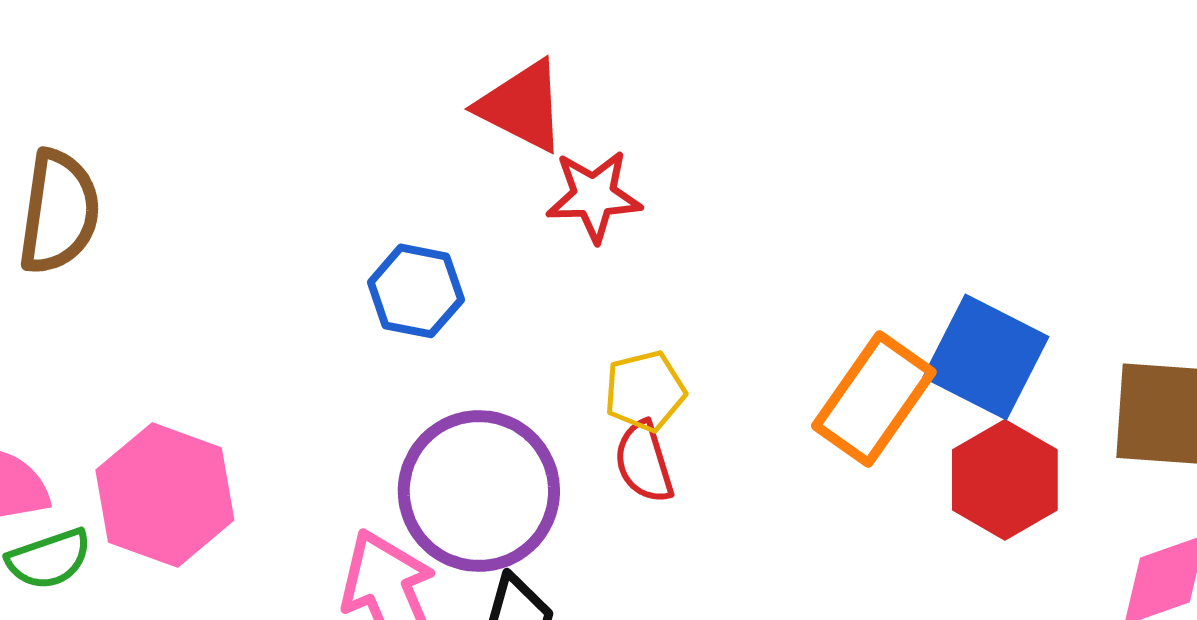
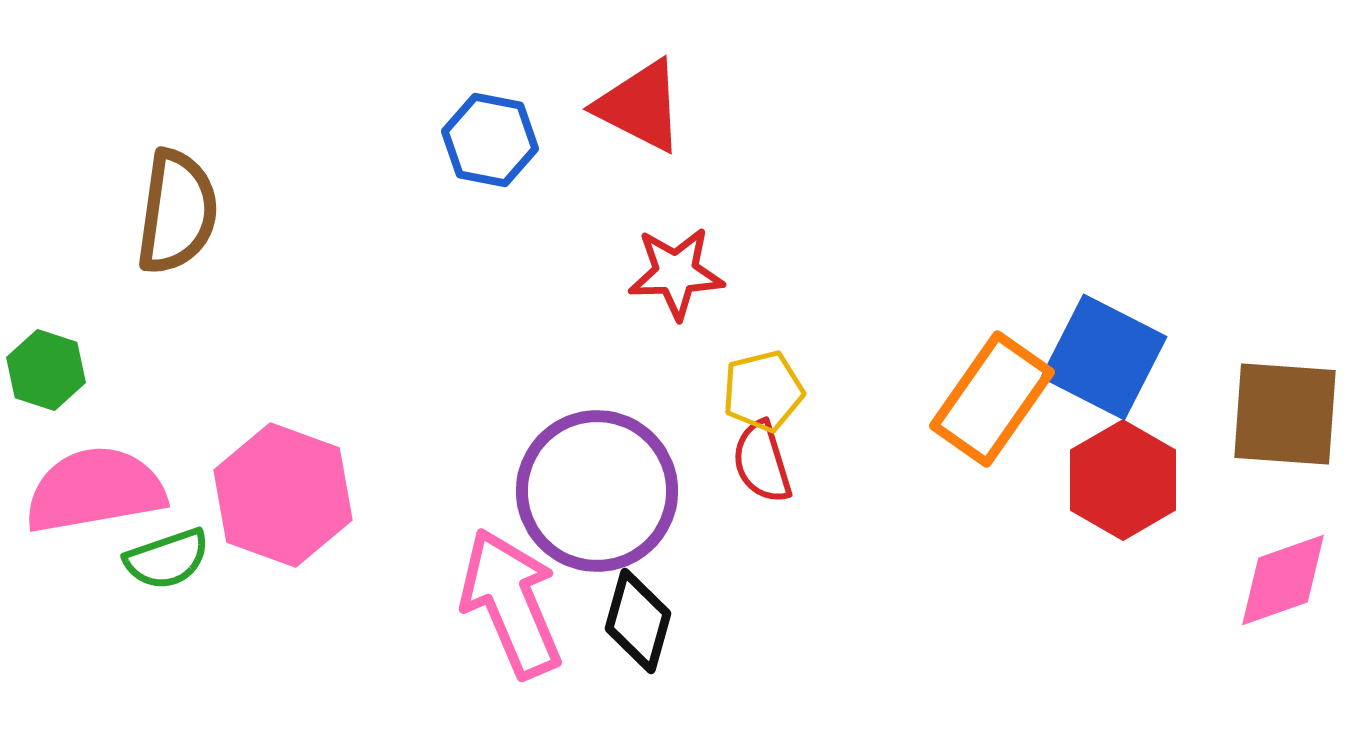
red star: (594, 196) -> (676, 273), moved
blue hexagon: (416, 291) -> (490, 140), moved

